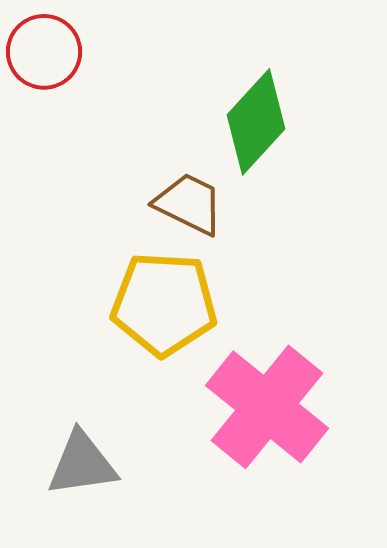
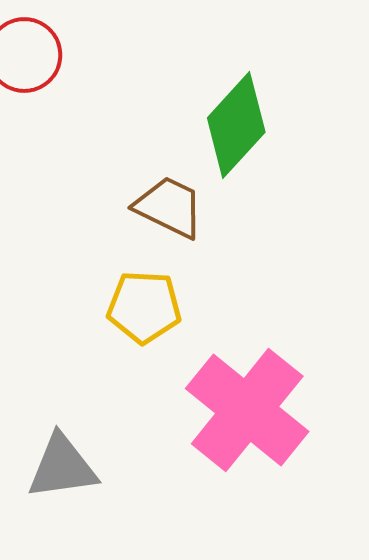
yellow pentagon: (164, 304) -> (144, 307), size x0.7

